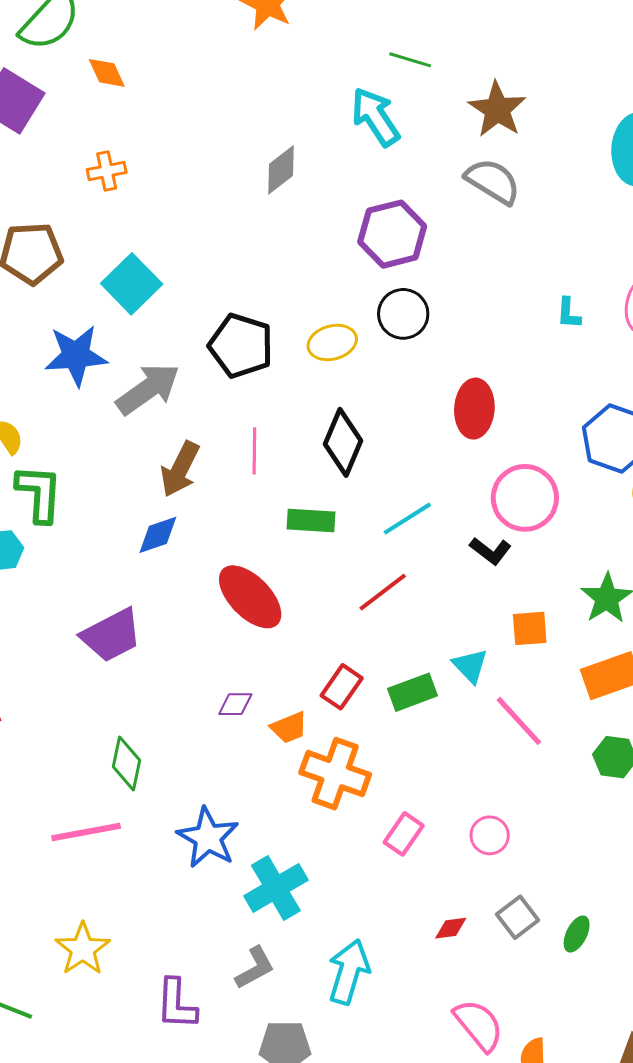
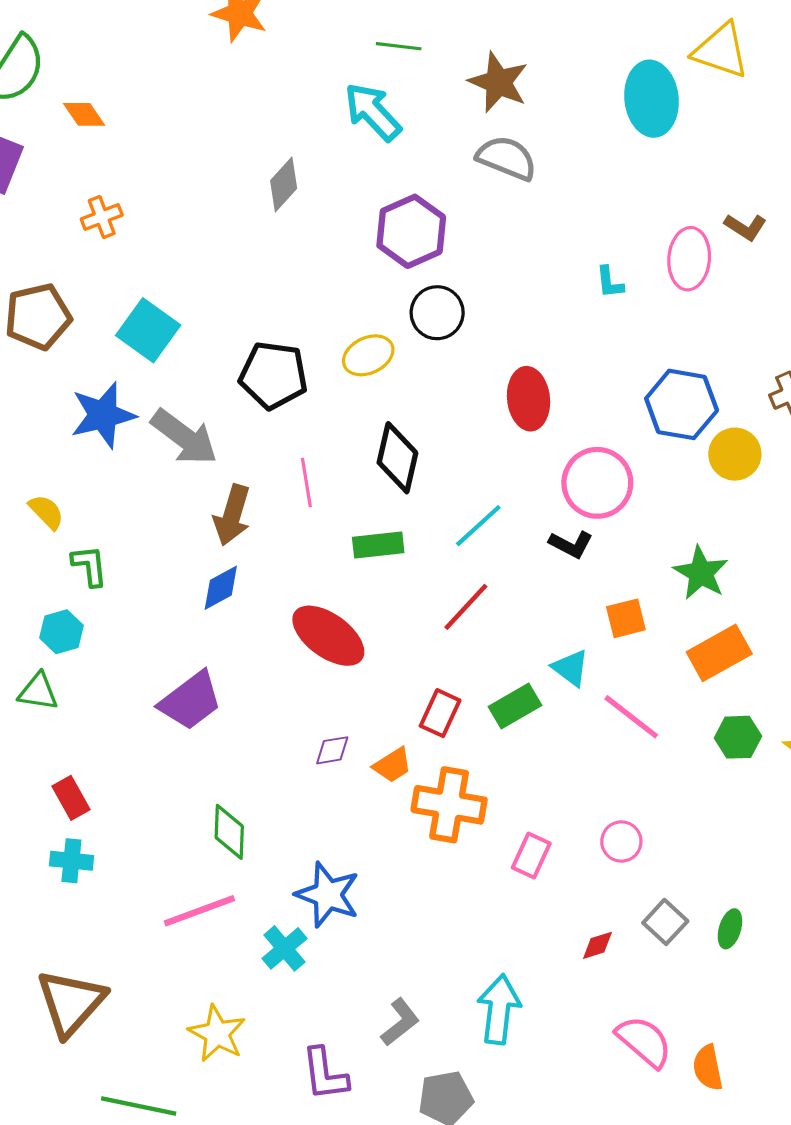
gray arrow: (148, 389) -> (184, 437), turned 82
green L-shape: (39, 493) -> (90, 566), size x0.7
cyan cross: (276, 888) -> (285, 948), moved, size x0.7

